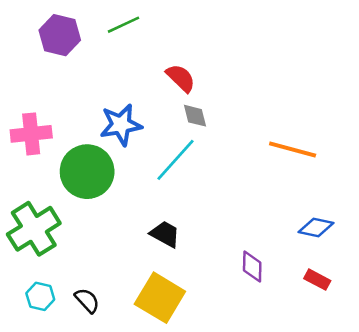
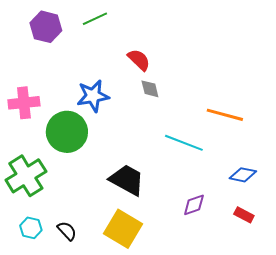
cyan line: (176, 160) -> (184, 143), moved, turned 69
black trapezoid: (165, 234) -> (127, 180), size x1.5
purple diamond: (252, 267) -> (194, 205), turned 70

